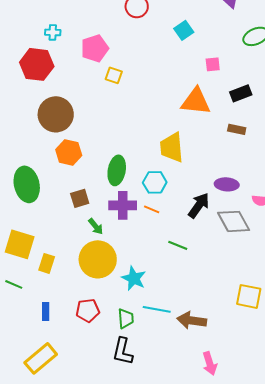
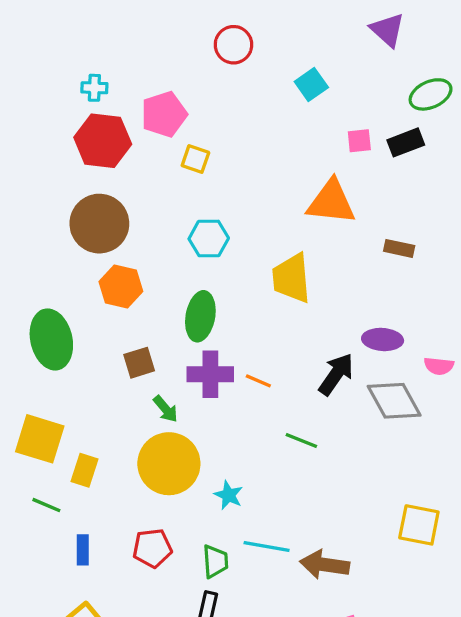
red hexagon: (37, 64) -> (103, 141), moved
black rectangle: (241, 93) -> (406, 142), moved
cyan hexagon: (155, 182) -> (209, 238), moved
cyan star: (134, 278) -> (229, 495), size x0.7
green line: (14, 284) -> (46, 505), moved

